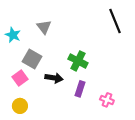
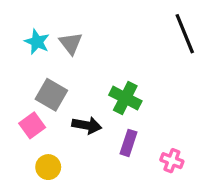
cyan star: (13, 35) -> (37, 42), moved
yellow circle: (20, 106) -> (48, 167), moved

